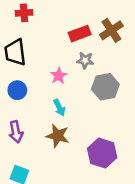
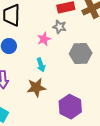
gray star: (85, 60) -> (59, 27), moved
brown star: (58, 136) -> (36, 87), turned -30

